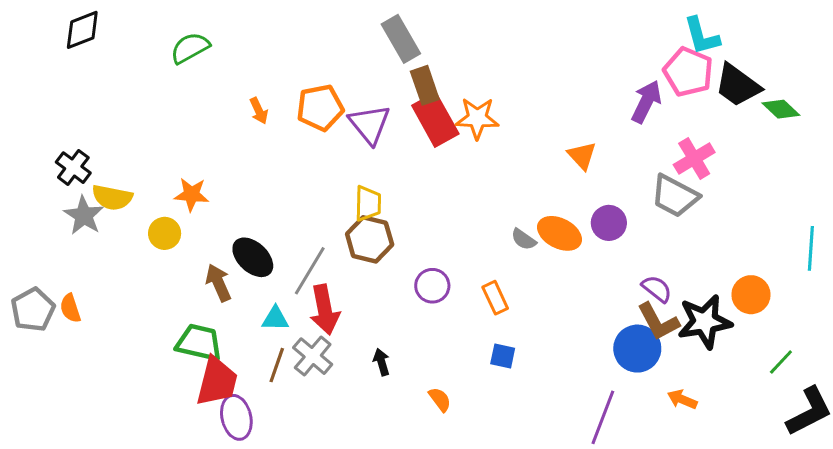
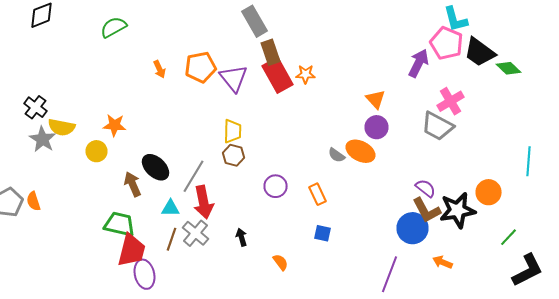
orange star: (477, 118) -> (306, 74), size x0.7
purple circle: (609, 223) -> (376, 127), moved
brown hexagon: (370, 239) -> (234, 155), size x0.7

